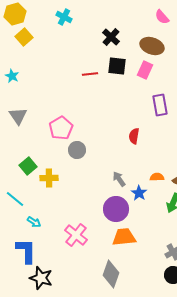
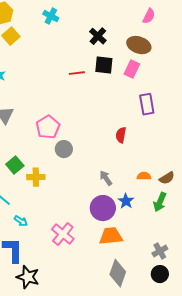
pink semicircle: (162, 17) -> (149, 16), turned -112
blue star: (139, 193) -> (126, 201), moved
gray diamond: (111, 274) -> (118, 273), moved

